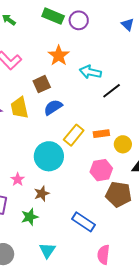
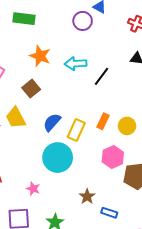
purple circle: (79, 20) -> (83, 21), moved
blue semicircle: (53, 107) -> (52, 122), moved
orange rectangle: (101, 134) -> (103, 121), turned -42
brown star: (42, 194) -> (87, 196), moved
blue rectangle: (84, 222) -> (109, 213), size x0.7

